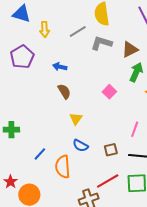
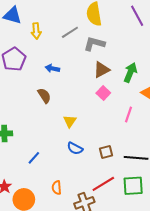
brown triangle: (130, 49) -> (102, 70), moved
brown semicircle: (64, 91) -> (44, 96), moved
pink line: (135, 129) -> (129, 115), moved
orange semicircle: (63, 167) -> (57, 188), moved, size x0.6

